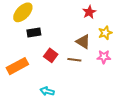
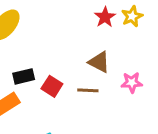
black rectangle: (34, 33) -> (24, 76), moved
yellow star: (105, 33) -> (132, 16), moved

